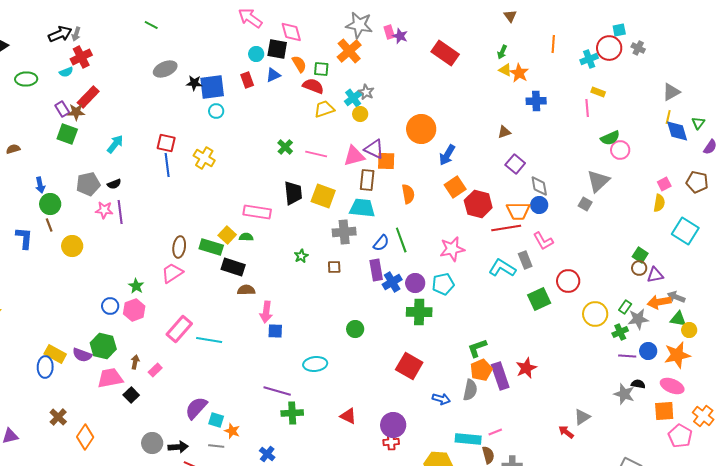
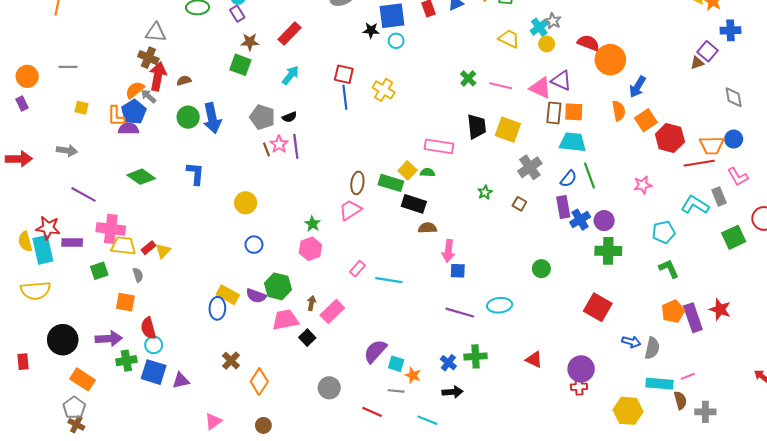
black star: (194, 83) -> (371, 30), moved
red semicircle: (313, 86) -> (588, 43), moved
red rectangle: (88, 97) -> (289, 33), moved
purple rectangle: (62, 109) -> (237, 14), moved
yellow trapezoid: (324, 109) -> (509, 39), turned 45
pink triangle: (354, 156) -> (540, 88), turned 40
orange square: (386, 161) -> (574, 112), moved
purple square: (515, 164) -> (708, 51), moved
gray pentagon: (88, 184) -> (262, 117), turned 30
blue arrow: (40, 185) -> (212, 118), size x1.8
gray diamond: (539, 186) -> (734, 97), moved
orange semicircle: (408, 194) -> (619, 111), moved
green circle: (50, 204) -> (188, 117), moved
cyan trapezoid: (362, 208) -> (573, 142), moved
pink star: (104, 210) -> (279, 144), turned 30
brown line: (49, 225) -> (267, 149), moved
gray cross: (344, 232) -> (530, 167), turned -30
yellow circle: (72, 246) -> (246, 203), moved
pink star: (452, 249) -> (643, 185), size x0.7
brown square: (334, 267) -> (519, 204), turned 32
cyan pentagon: (443, 284) -> (664, 232), moved
blue circle: (110, 306) -> (254, 245), moved
pink rectangle: (179, 329) -> (357, 269), size x0.6
green L-shape: (477, 348) -> (669, 269), moved, turned 85
red star: (526, 368) -> (720, 309), turned -30
pink rectangle: (155, 370) -> (332, 311), size x1.6
gray semicircle: (470, 390) -> (652, 348), moved
purple line: (277, 391) -> (460, 313), moved
black arrow: (178, 447) -> (453, 392), moved
blue cross: (267, 454) -> (448, 363), moved

